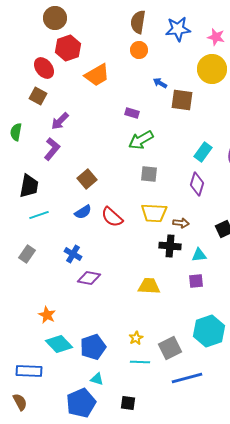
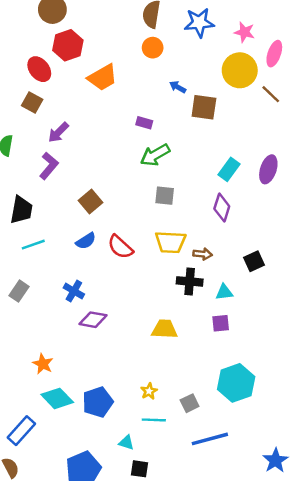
gray square: (170, 348) -> (190, 403), size x0.7
blue rectangle: (29, 371) -> (21, 431), turned -50
cyan triangle: (97, 379) -> (126, 443), moved

